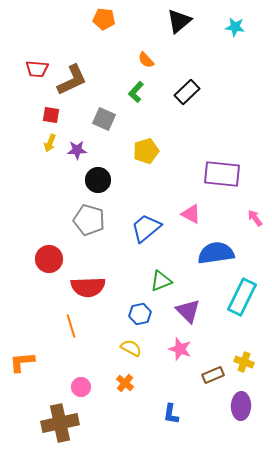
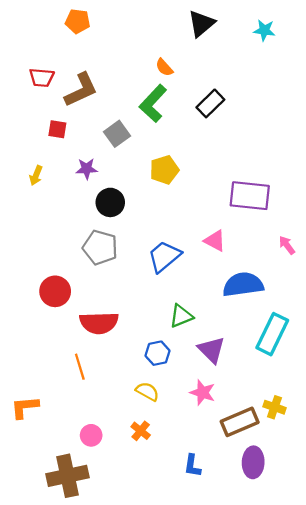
orange pentagon: (104, 19) -> (78, 21), moved
green L-shape: (136, 92) -> (153, 103), size x1.6
gray square: (104, 119) -> (117, 134), turned 30
yellow arrow: (50, 143) -> (36, 175), moved
brown rectangle: (213, 375) -> (240, 422), size x1.5
purple ellipse: (241, 406) -> (253, 462), moved

